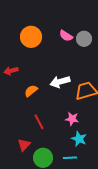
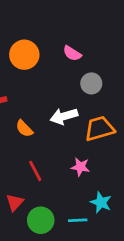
gray circle: (84, 39) -> (91, 83), moved
orange semicircle: (31, 91) -> (24, 129), turned -96
cyan star: (79, 139) -> (101, 202), moved

